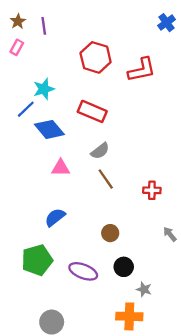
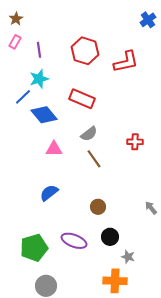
purple line: (44, 26) -> (39, 50), moved
red cross: (152, 190) -> (135, 142), moved
green pentagon: (37, 260) -> (34, 248), moved

